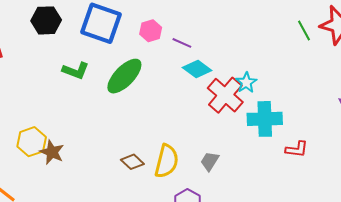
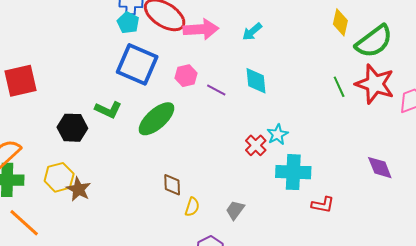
black hexagon: (46, 20) -> (72, 128), moved
cyan diamond: (197, 69) -> (256, 81), moved, turned 44
red cross: (225, 95) -> (256, 145), size x0.6
yellow semicircle: (167, 161) -> (192, 207), size x0.6
brown diamond: (132, 162) -> (172, 185), moved, turned 40

